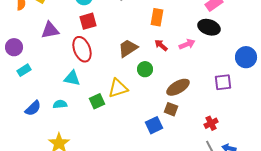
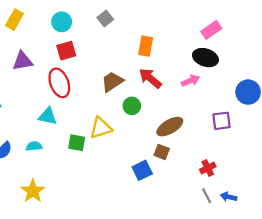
pink arrow: (187, 44) -> (191, 81), moved
red arrow: (161, 45) -> (150, 78), size x1.5
green square: (97, 101) -> (77, 143), turned 35

